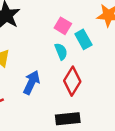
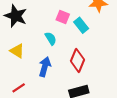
cyan semicircle: (61, 51) -> (51, 39), moved

